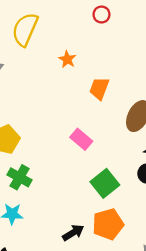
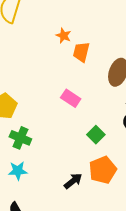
orange star: (67, 59) -> (63, 36), moved
green square: (105, 183) -> (96, 135), size x0.7

